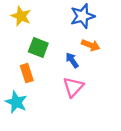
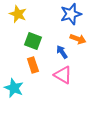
orange rectangle: (27, 73) -> (33, 65), moved
pink triangle: (73, 87) -> (63, 75), turned -42

